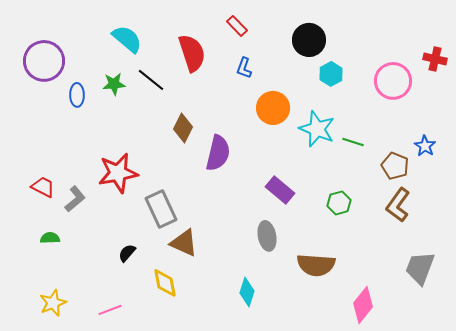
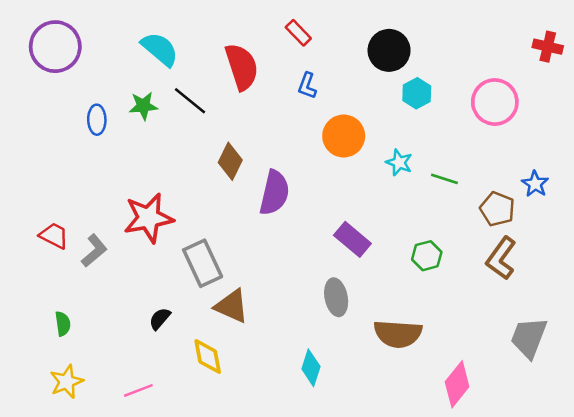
red cross: (435, 59) -> (548, 47), moved
purple circle: (44, 61) -> (55, 47), moved
cyan star: (317, 129) -> (399, 162), size x0.6
green semicircle: (50, 238) -> (63, 324), moved, turned 84

